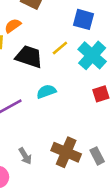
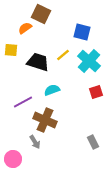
orange semicircle: (13, 26) -> (25, 28), moved
brown cross: (66, 152) -> (45, 120), moved

